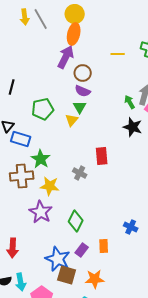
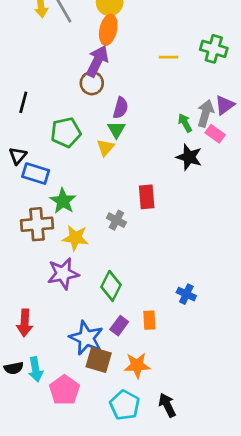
brown circle: (83, 73) -> (92, 83), moved
purple semicircle: (83, 91) -> (121, 108), turned -98
purple star: (41, 212) -> (63, 274), turned 30

